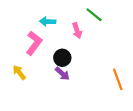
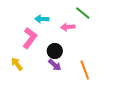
pink arrow: (77, 31) -> (68, 27), turned 104
orange line: (118, 79) -> (85, 70), moved

